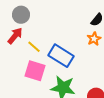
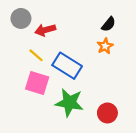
red arrow: (15, 36) -> (45, 30), moved, turned -144

